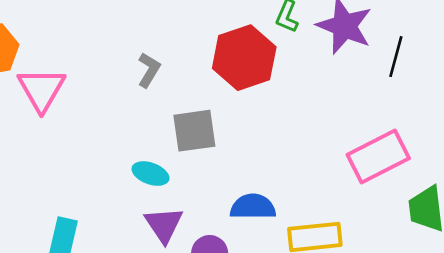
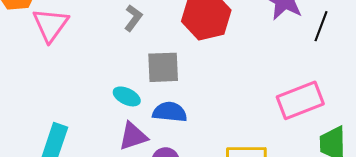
blue semicircle: (253, 207) -> (170, 112), moved
purple triangle: (164, 225) -> (133, 136), turned 40

